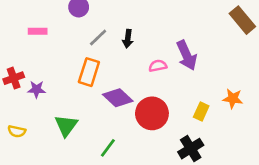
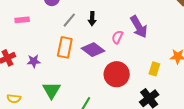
pink semicircle: (158, 66) -> (117, 37), turned -48
purple star: (37, 89) -> (34, 61), moved
purple diamond: (118, 98) -> (93, 50), moved

